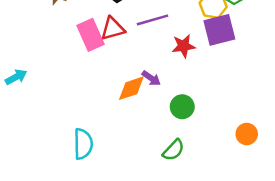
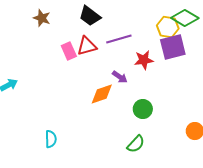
pink rectangle: (90, 35) -> (69, 51), size x0.7
purple arrow: (151, 78) -> (120, 77), moved
cyan semicircle: (83, 144) -> (51, 139), moved, size x0.7

